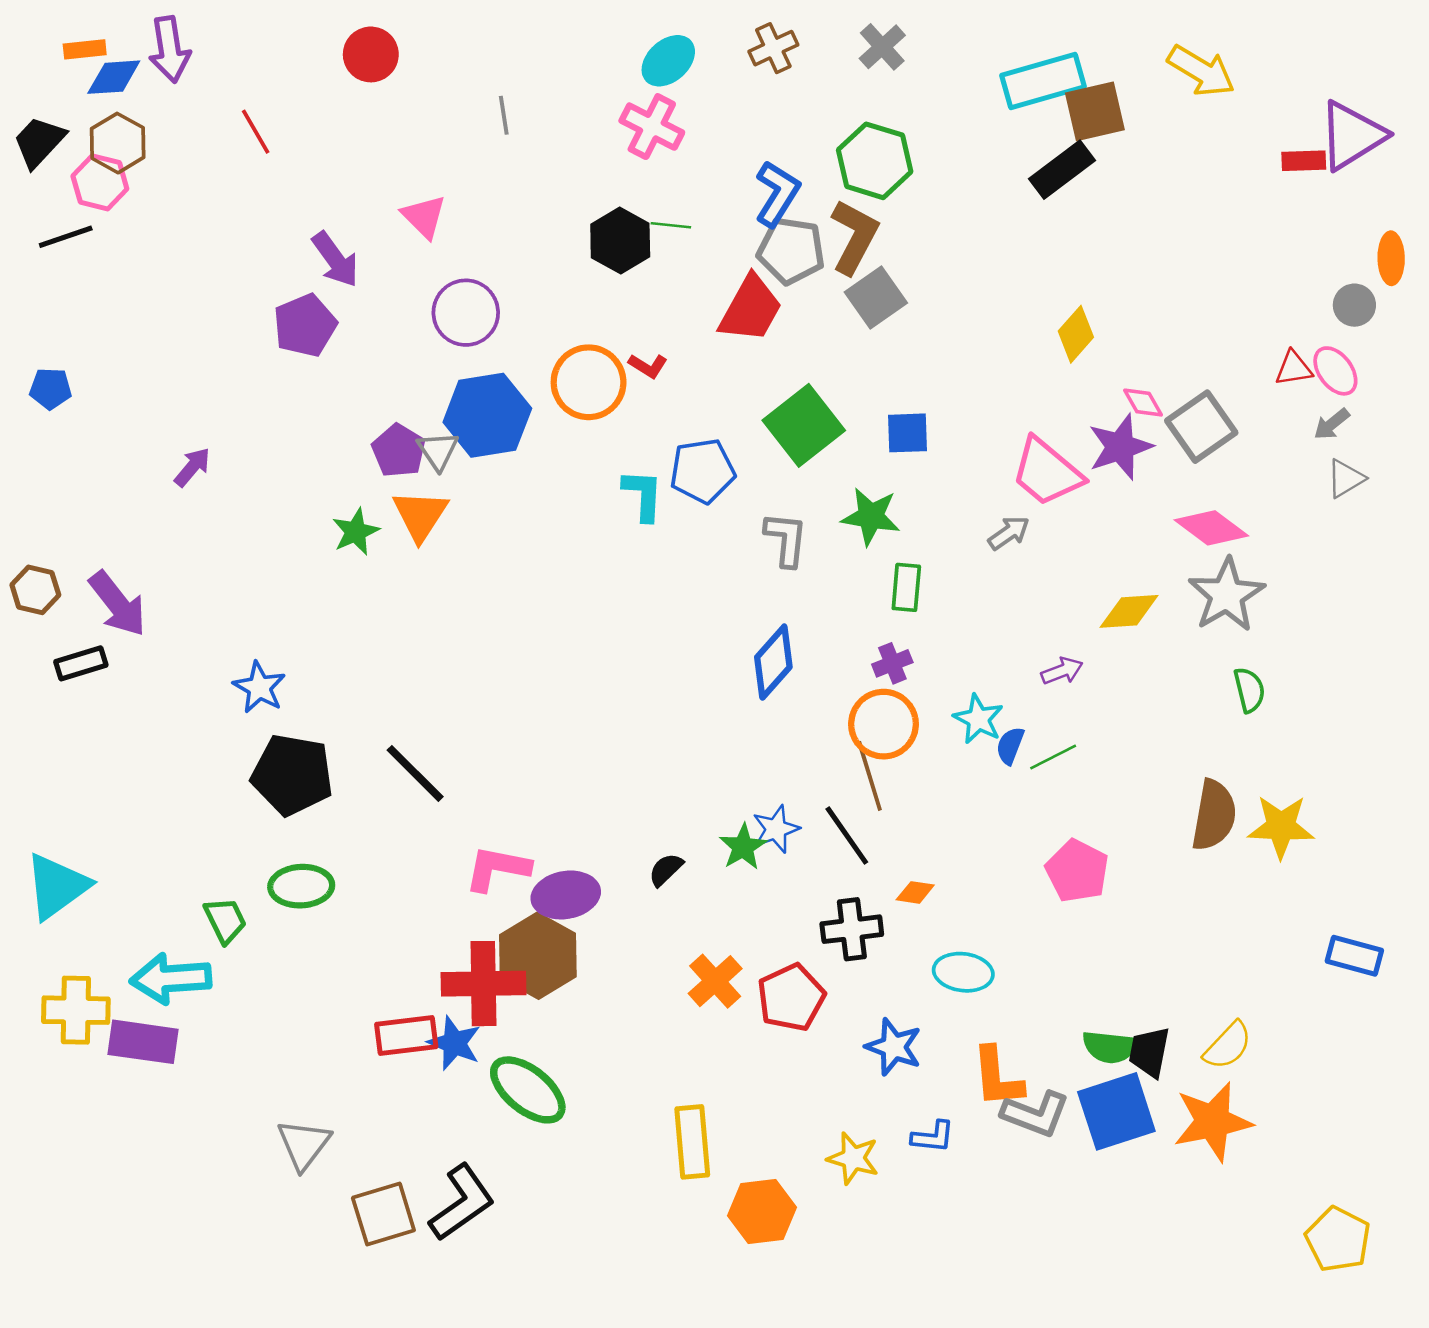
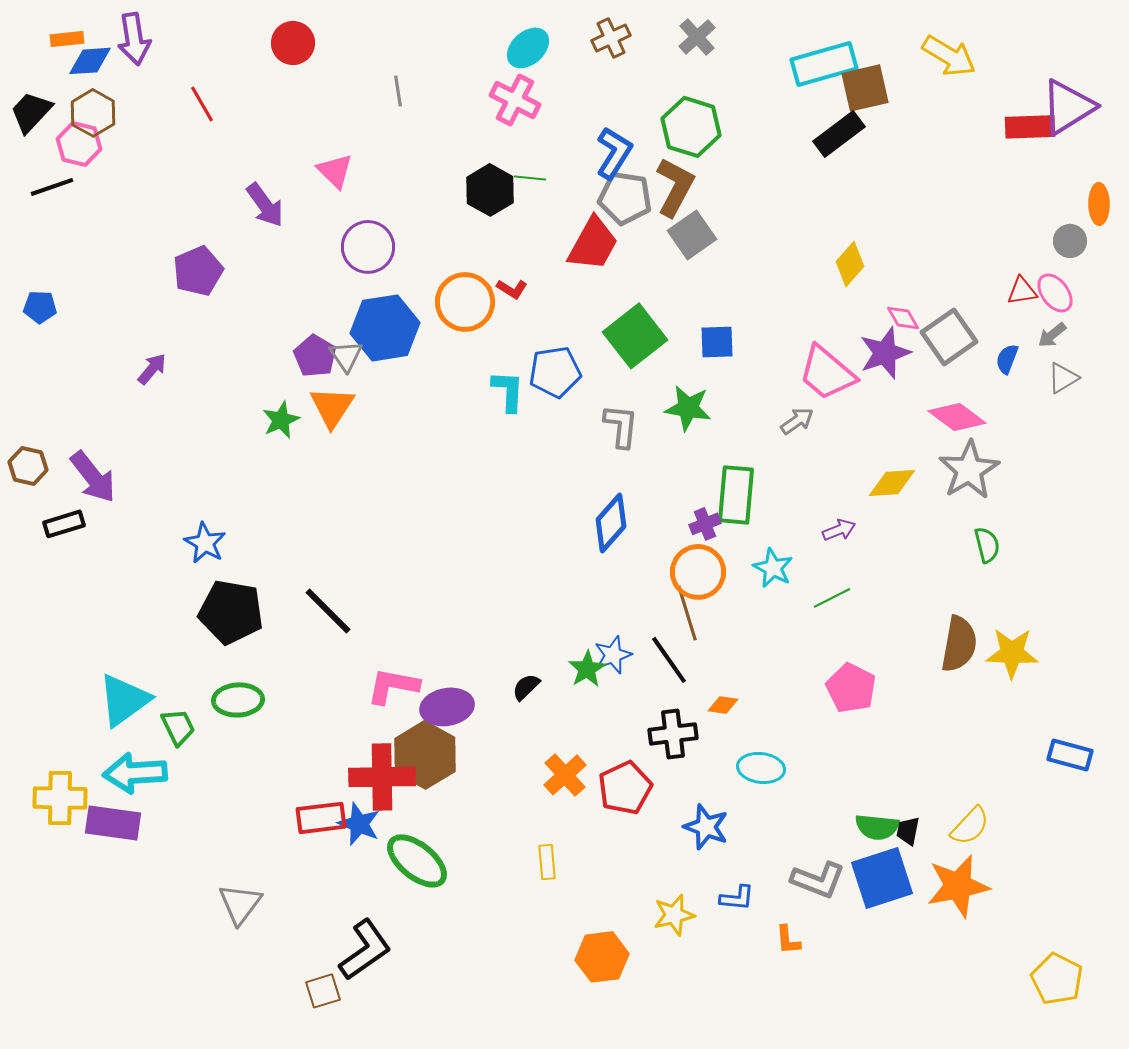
red rectangle: (1304, 161) -> (1030, 127), size x1.4
purple pentagon: (305, 325) -> (198, 271), moved
green rectangle: (906, 587) -> (736, 495), moved, size x1.5
blue semicircle: (1010, 746) -> (1007, 359), moved
cyan triangle: (57, 886) -> (124, 700), moved
black trapezoid: (1149, 1052) -> (908, 831), size x0.7
orange L-shape: (997, 1077) -> (788, 940), moved, size x0.6
yellow rectangle: (692, 1142) -> (547, 862), moved, size x0.6
yellow star: (853, 1158) -> (674, 915), turned -30
brown square: (383, 1214) -> (323, 991), moved, size x0.7

